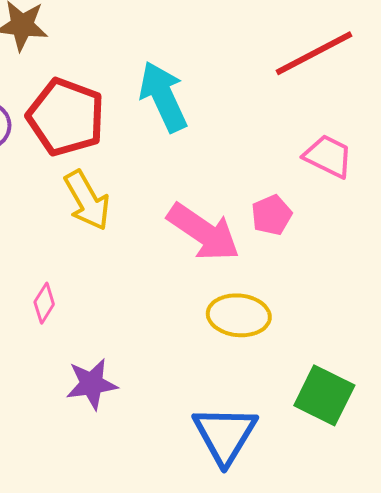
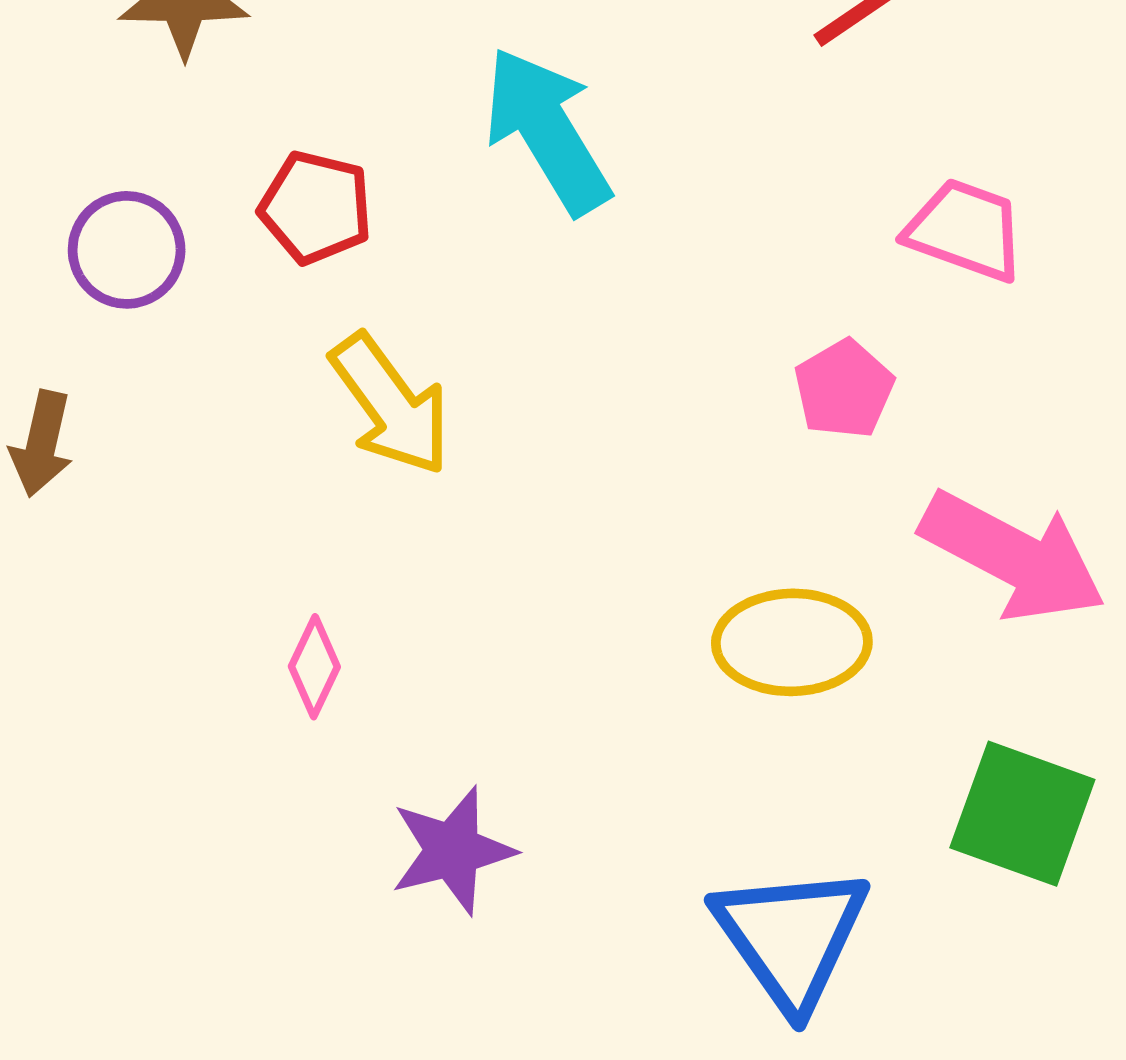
red pentagon: (66, 117) -> (316, 207), size x0.6
pink arrow: (204, 232) -> (1013, 556), moved

